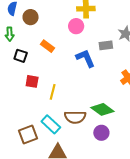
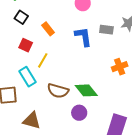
orange rectangle: (47, 46) -> (48, 29), moved
cyan rectangle: (51, 124) -> (28, 77), moved

